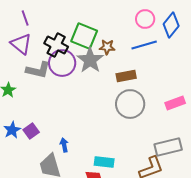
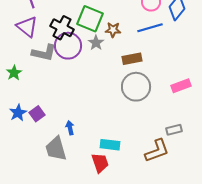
gray star: (90, 60) -> (96, 43), size x0.6
gray rectangle: (168, 147) -> (174, 130), size x0.6

